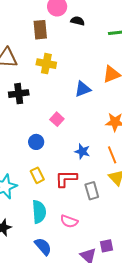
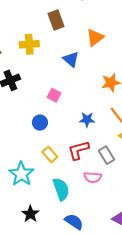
brown rectangle: (40, 30) -> (56, 20), moved
blue triangle: (83, 89) -> (71, 59), turned -42
pink semicircle: (69, 221) -> (93, 177), moved

